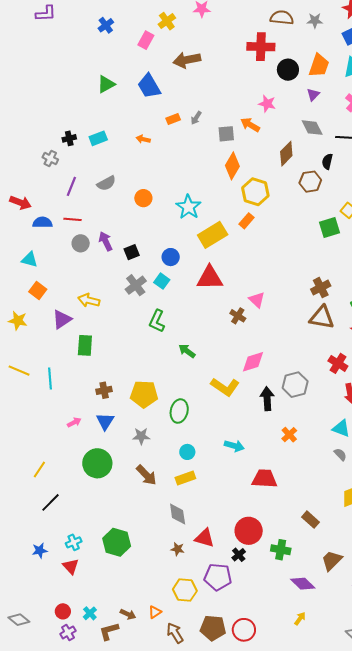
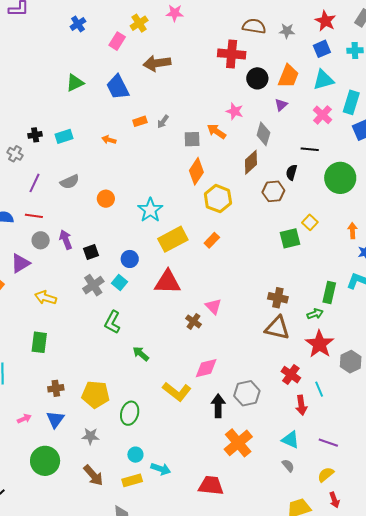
gray diamond: (312, 128) -> (263, 134), moved, turned 40
orange rectangle: (246, 221) -> (212, 240), moved
brown cross: (321, 288) -> (278, 298), turned 36
purple triangle: (62, 319) -> (20, 263), moved
orange cross: (289, 435) -> (238, 443), size x1.8
cyan arrow: (234, 446) -> (161, 469), moved

